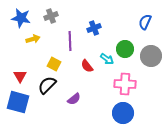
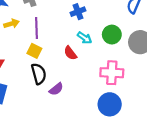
purple line: (70, 41) -> (37, 28), moved
cyan arrow: (107, 59) -> (85, 38), moved
black semicircle: (47, 85) -> (39, 74), moved, turned 120

